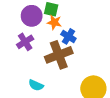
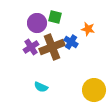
orange star: (54, 22) -> (88, 29), moved
brown cross: (59, 55) -> (52, 47), moved

